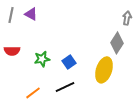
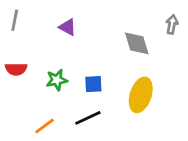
purple triangle: (31, 14) -> (68, 27), moved
gray diamond: (117, 43) -> (137, 43), moved, turned -50
blue square: (69, 62) -> (93, 84), turned 32

